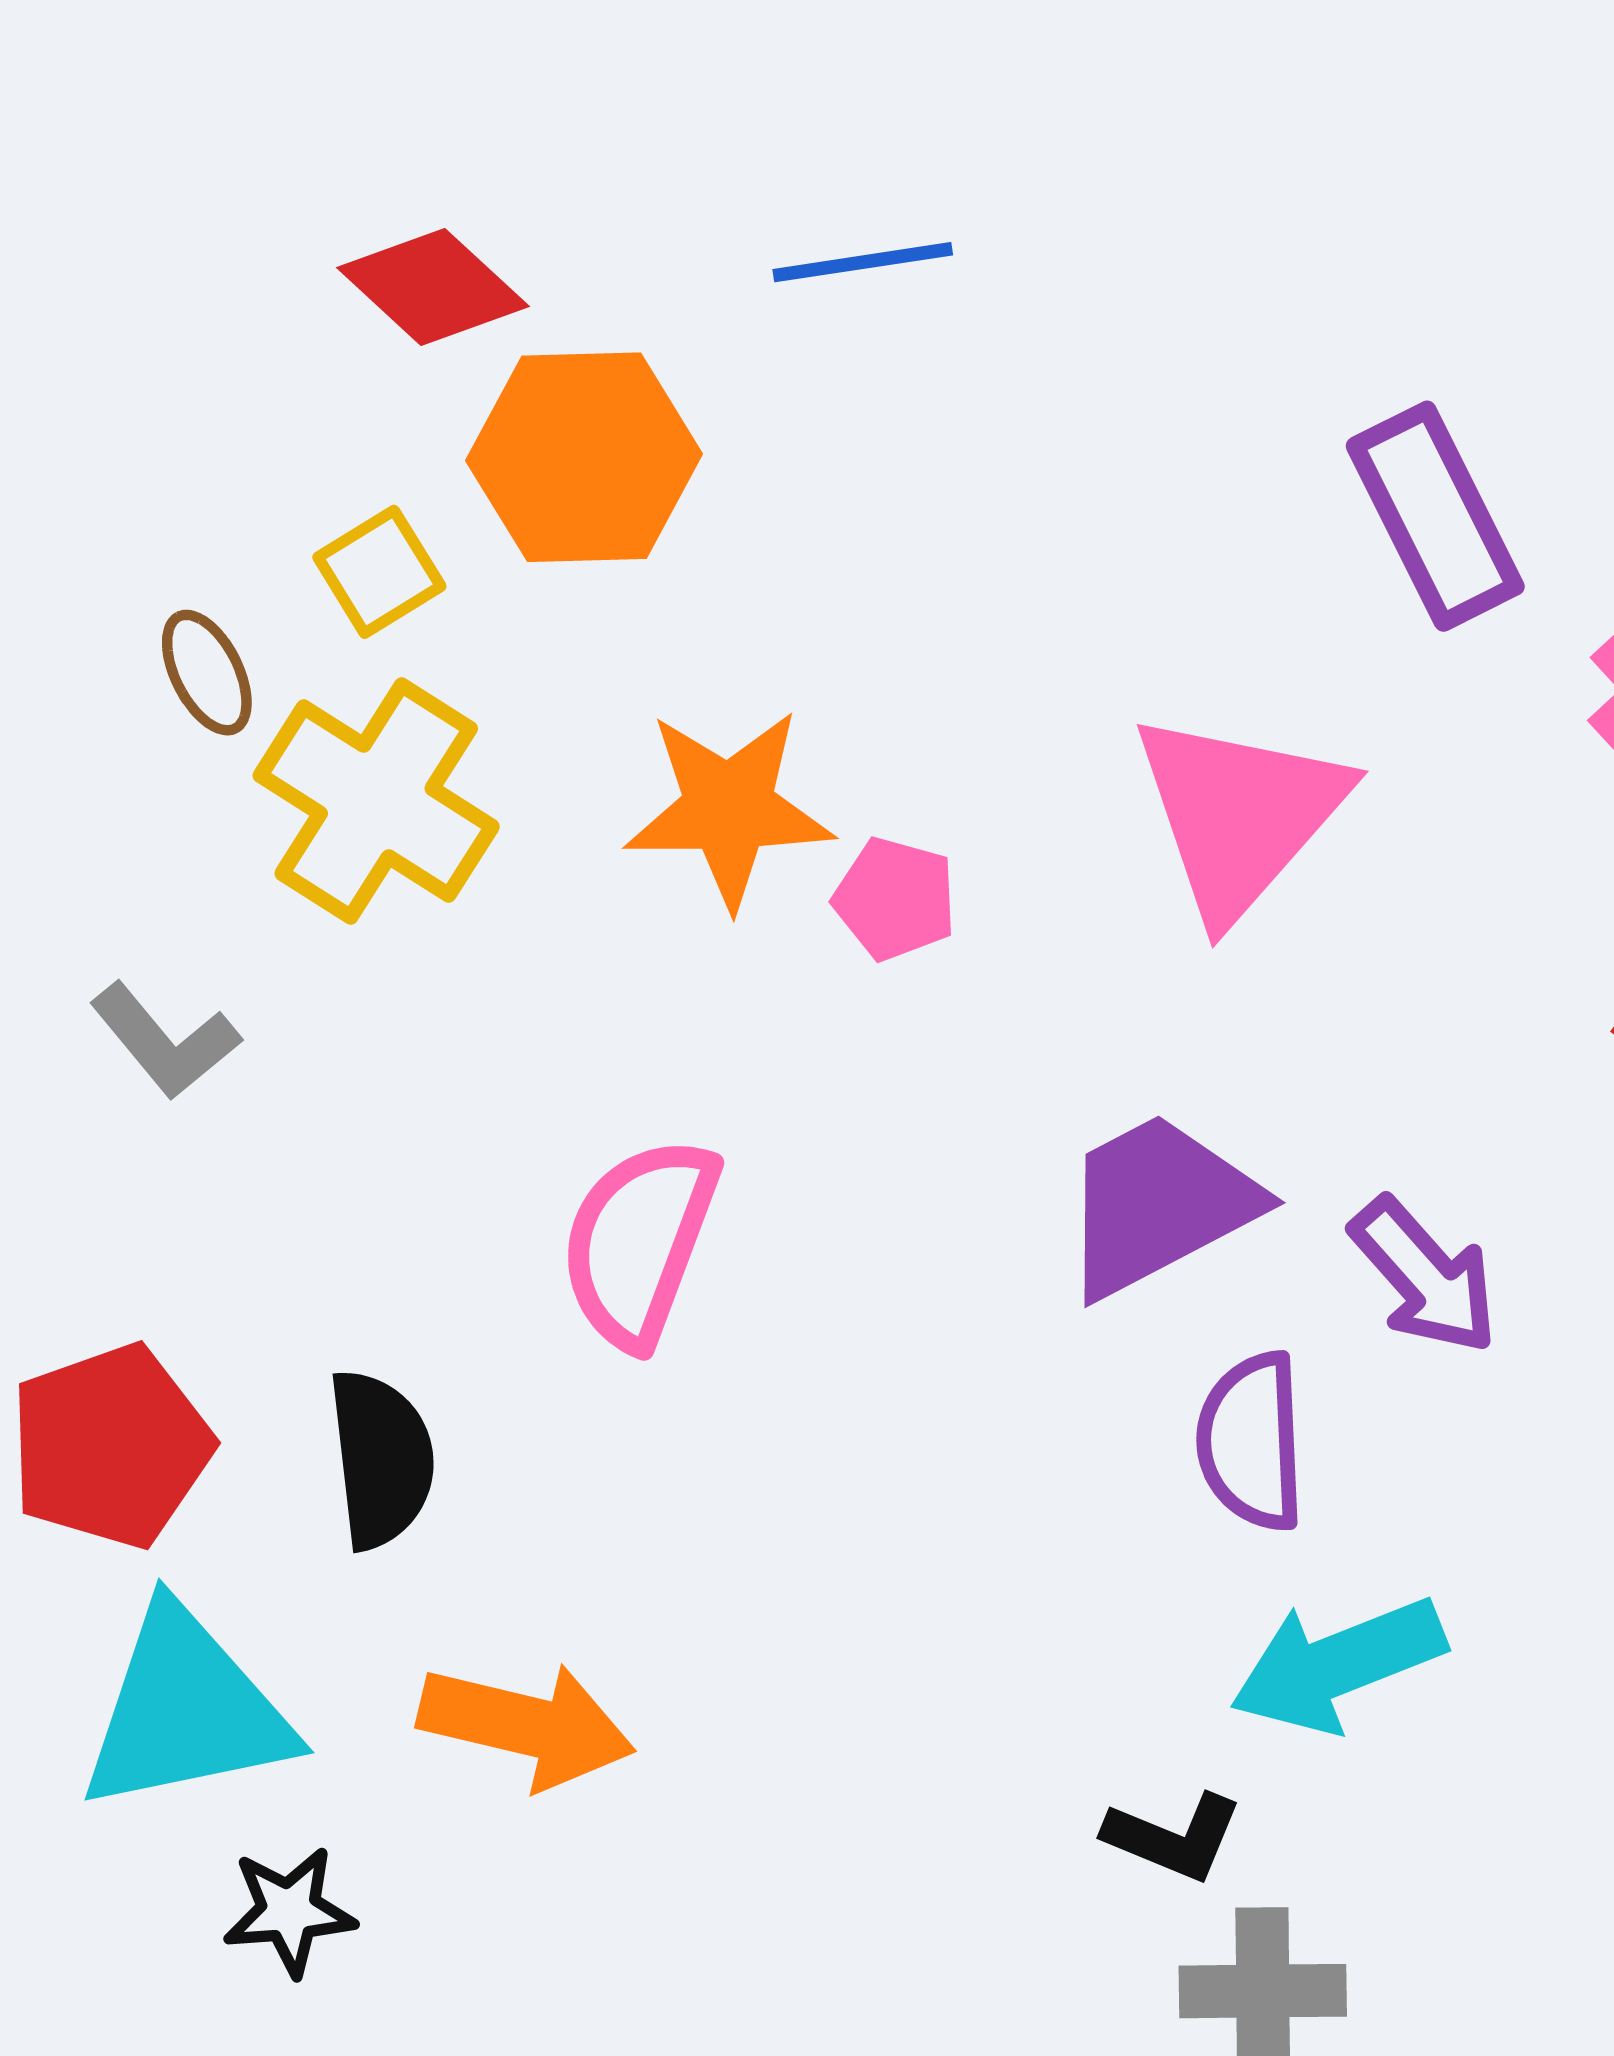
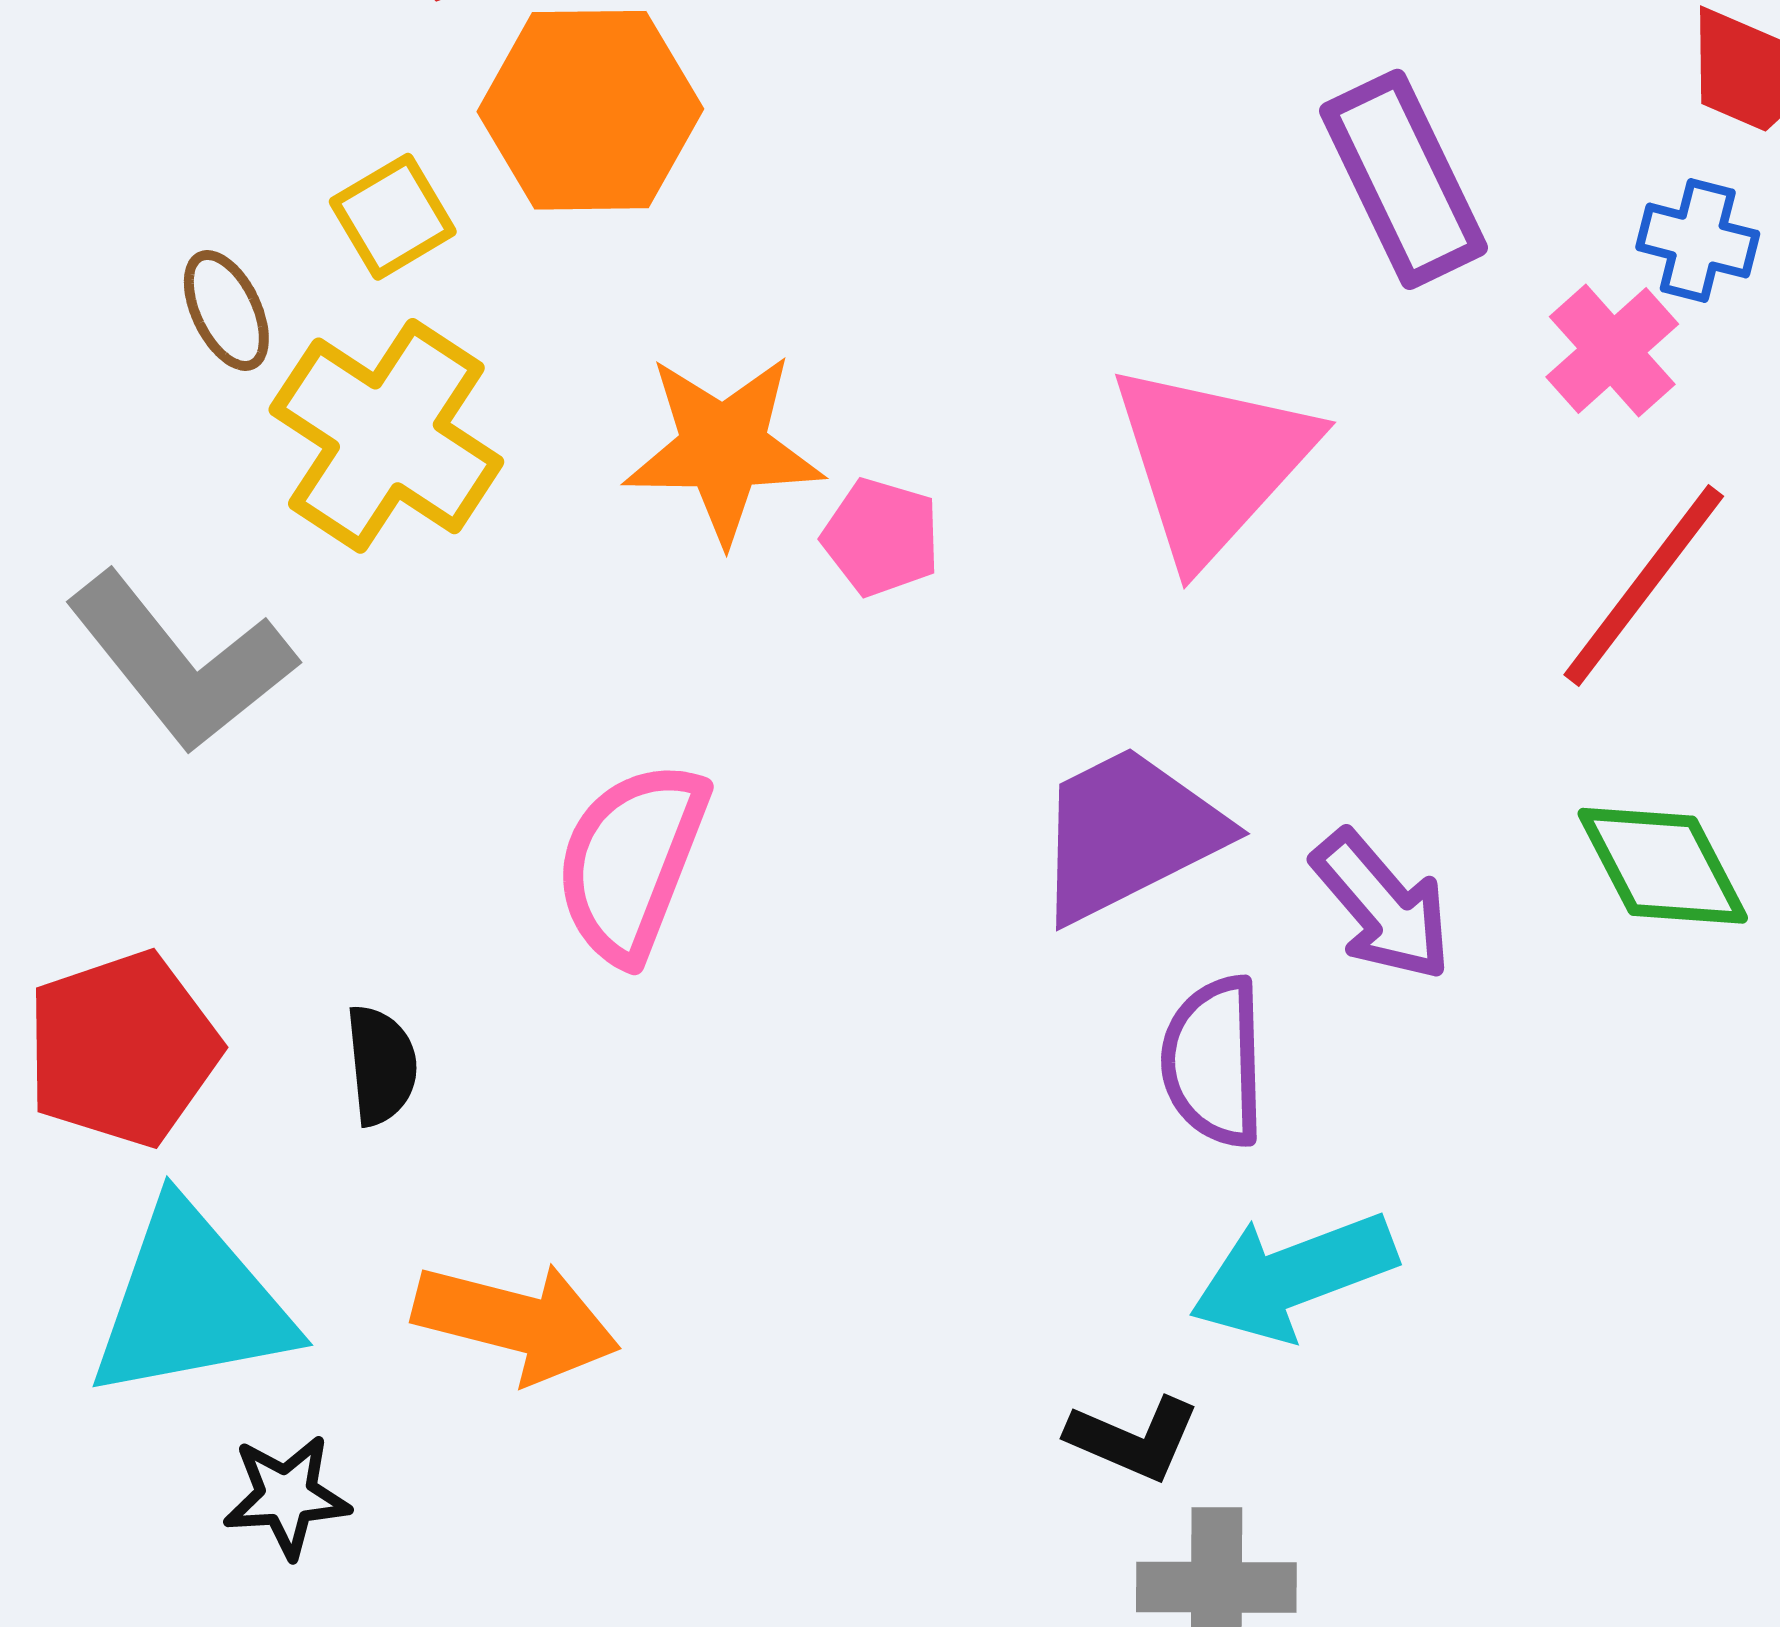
gray L-shape: (165, 1041) -> (181, 662), size x1.6
black semicircle: (381, 1459) -> (381, 1065), size x0.7

